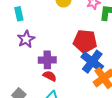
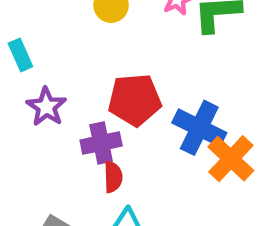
red pentagon: (85, 41) -> (135, 100), moved
red semicircle: (50, 76) -> (113, 177), turned 72

